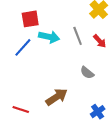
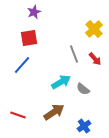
cyan arrow: (49, 37) -> (61, 82), moved, turned -42
red line: (21, 110) -> (18, 115), moved
blue cross: (98, 112) -> (84, 126), moved

